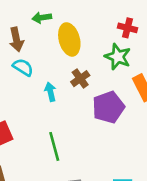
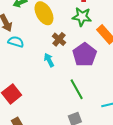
cyan arrow: (50, 92) -> (49, 60), moved
green line: (54, 146) -> (77, 89), moved

